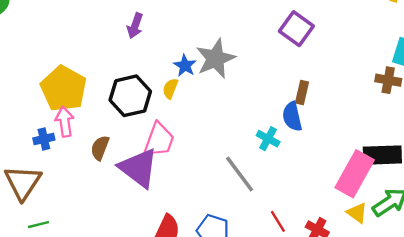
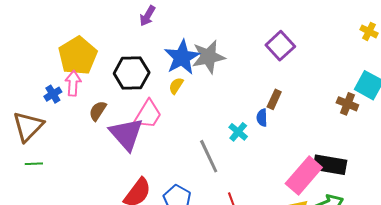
blue star: (185, 66) -> (182, 57), size x1.8
yellow semicircle: (170, 89) -> (176, 86), moved
blue semicircle: (292, 117) -> (262, 118), size x0.7
blue cross: (44, 139) -> (53, 94), turned -30

